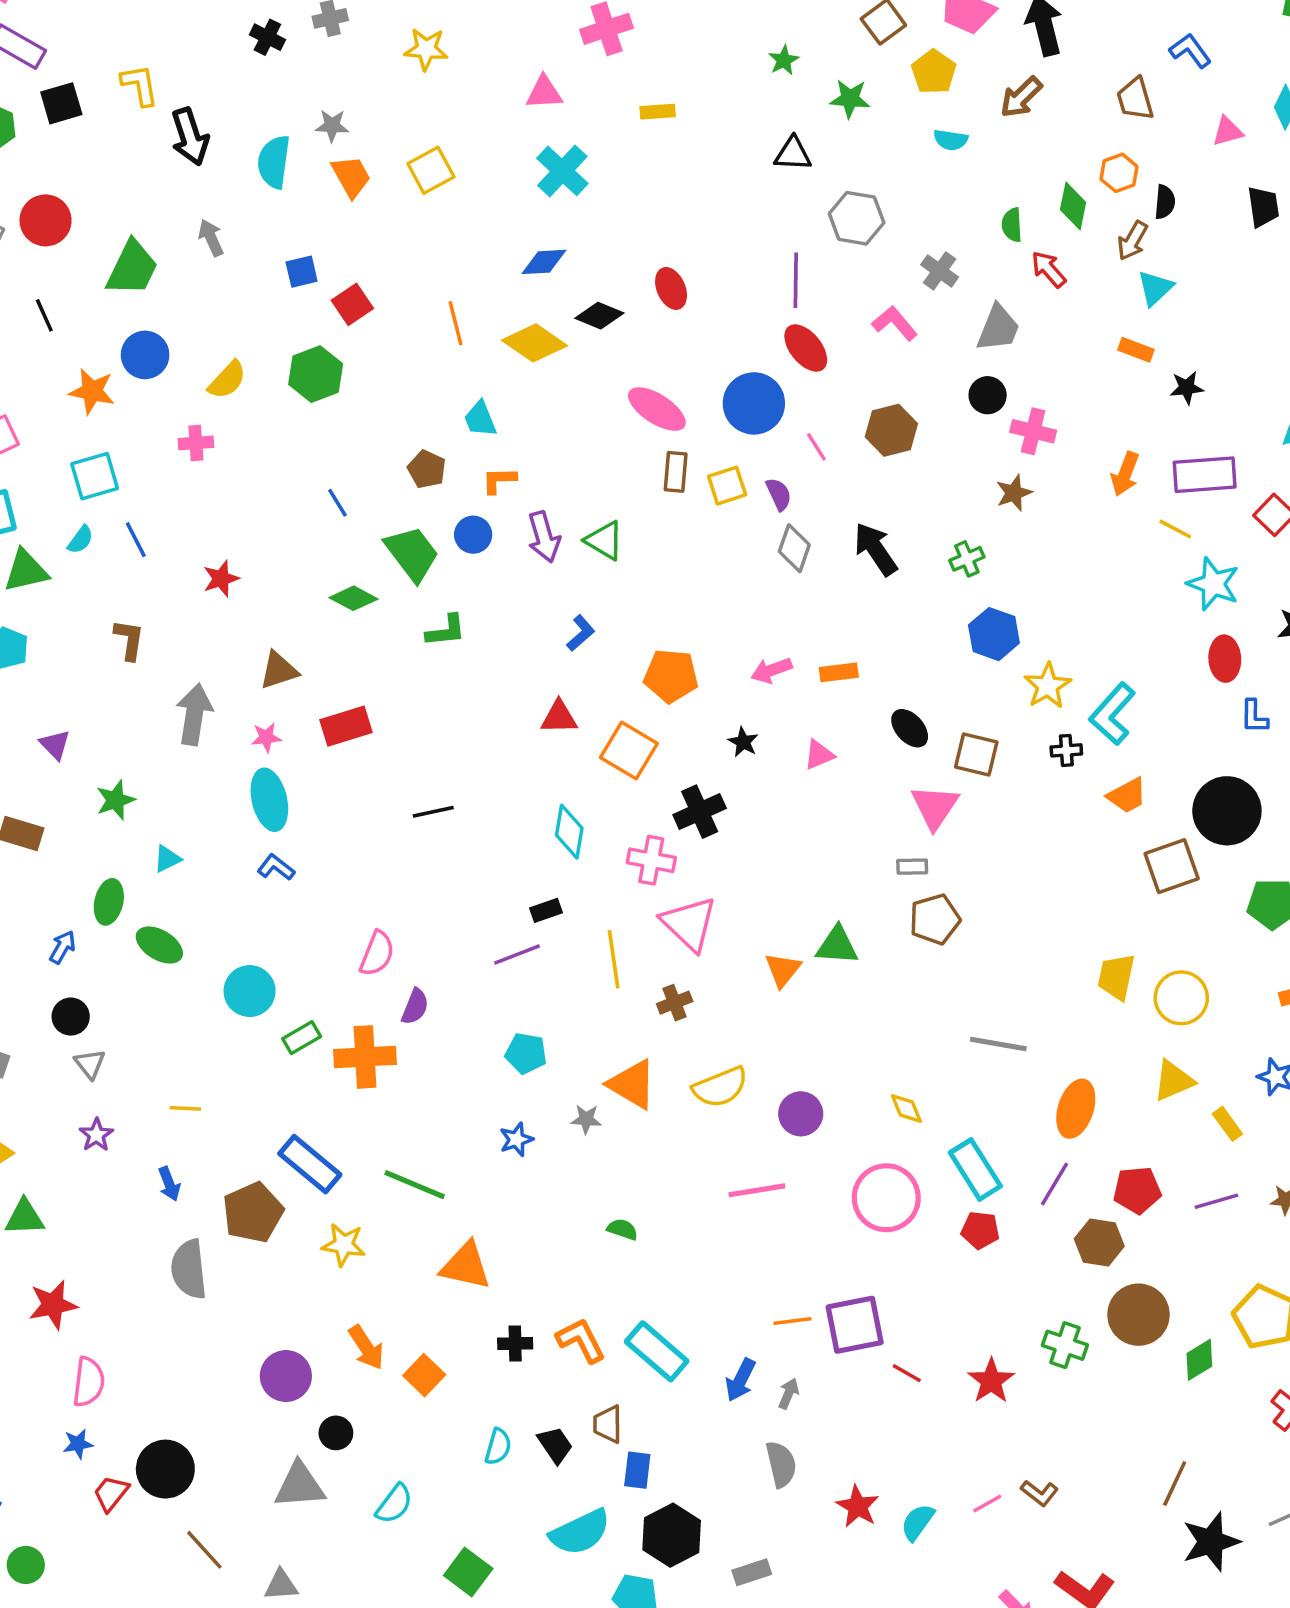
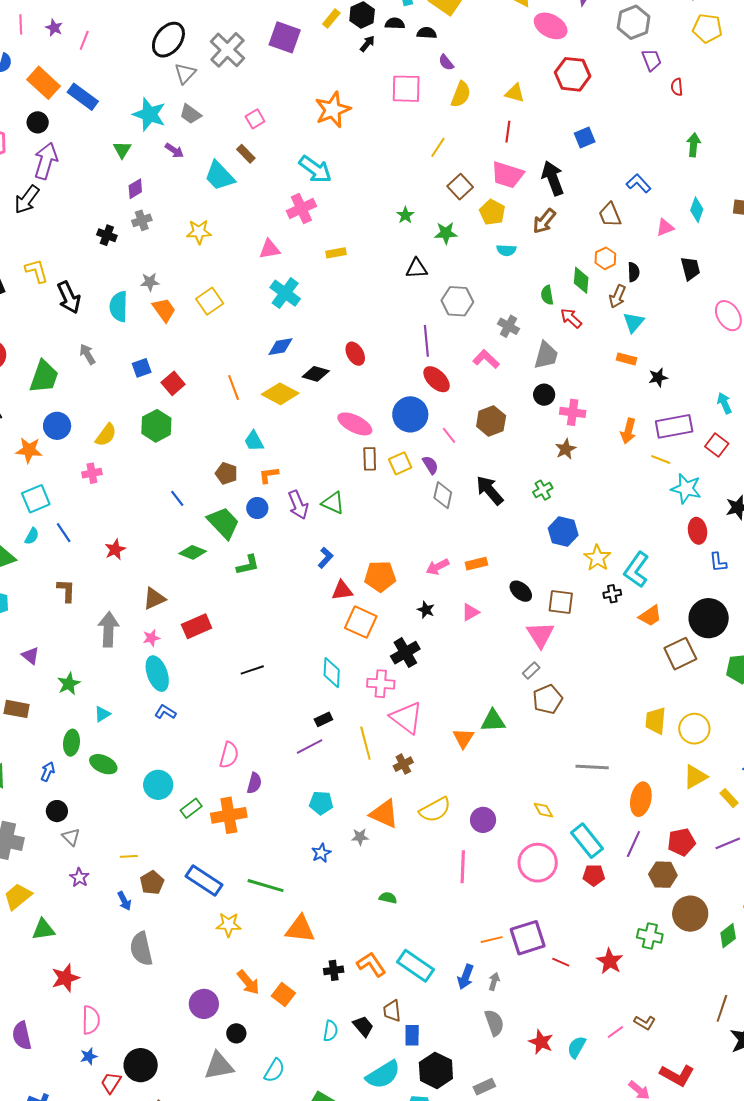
red triangle: (559, 717) -> (342, 590), moved
gray rectangle: (912, 867) -> (531, 671), turned -36
pink line: (757, 1190) -> (463, 867), turned -72
brown pentagon: (253, 1212) -> (152, 883), moved, size x0.7

